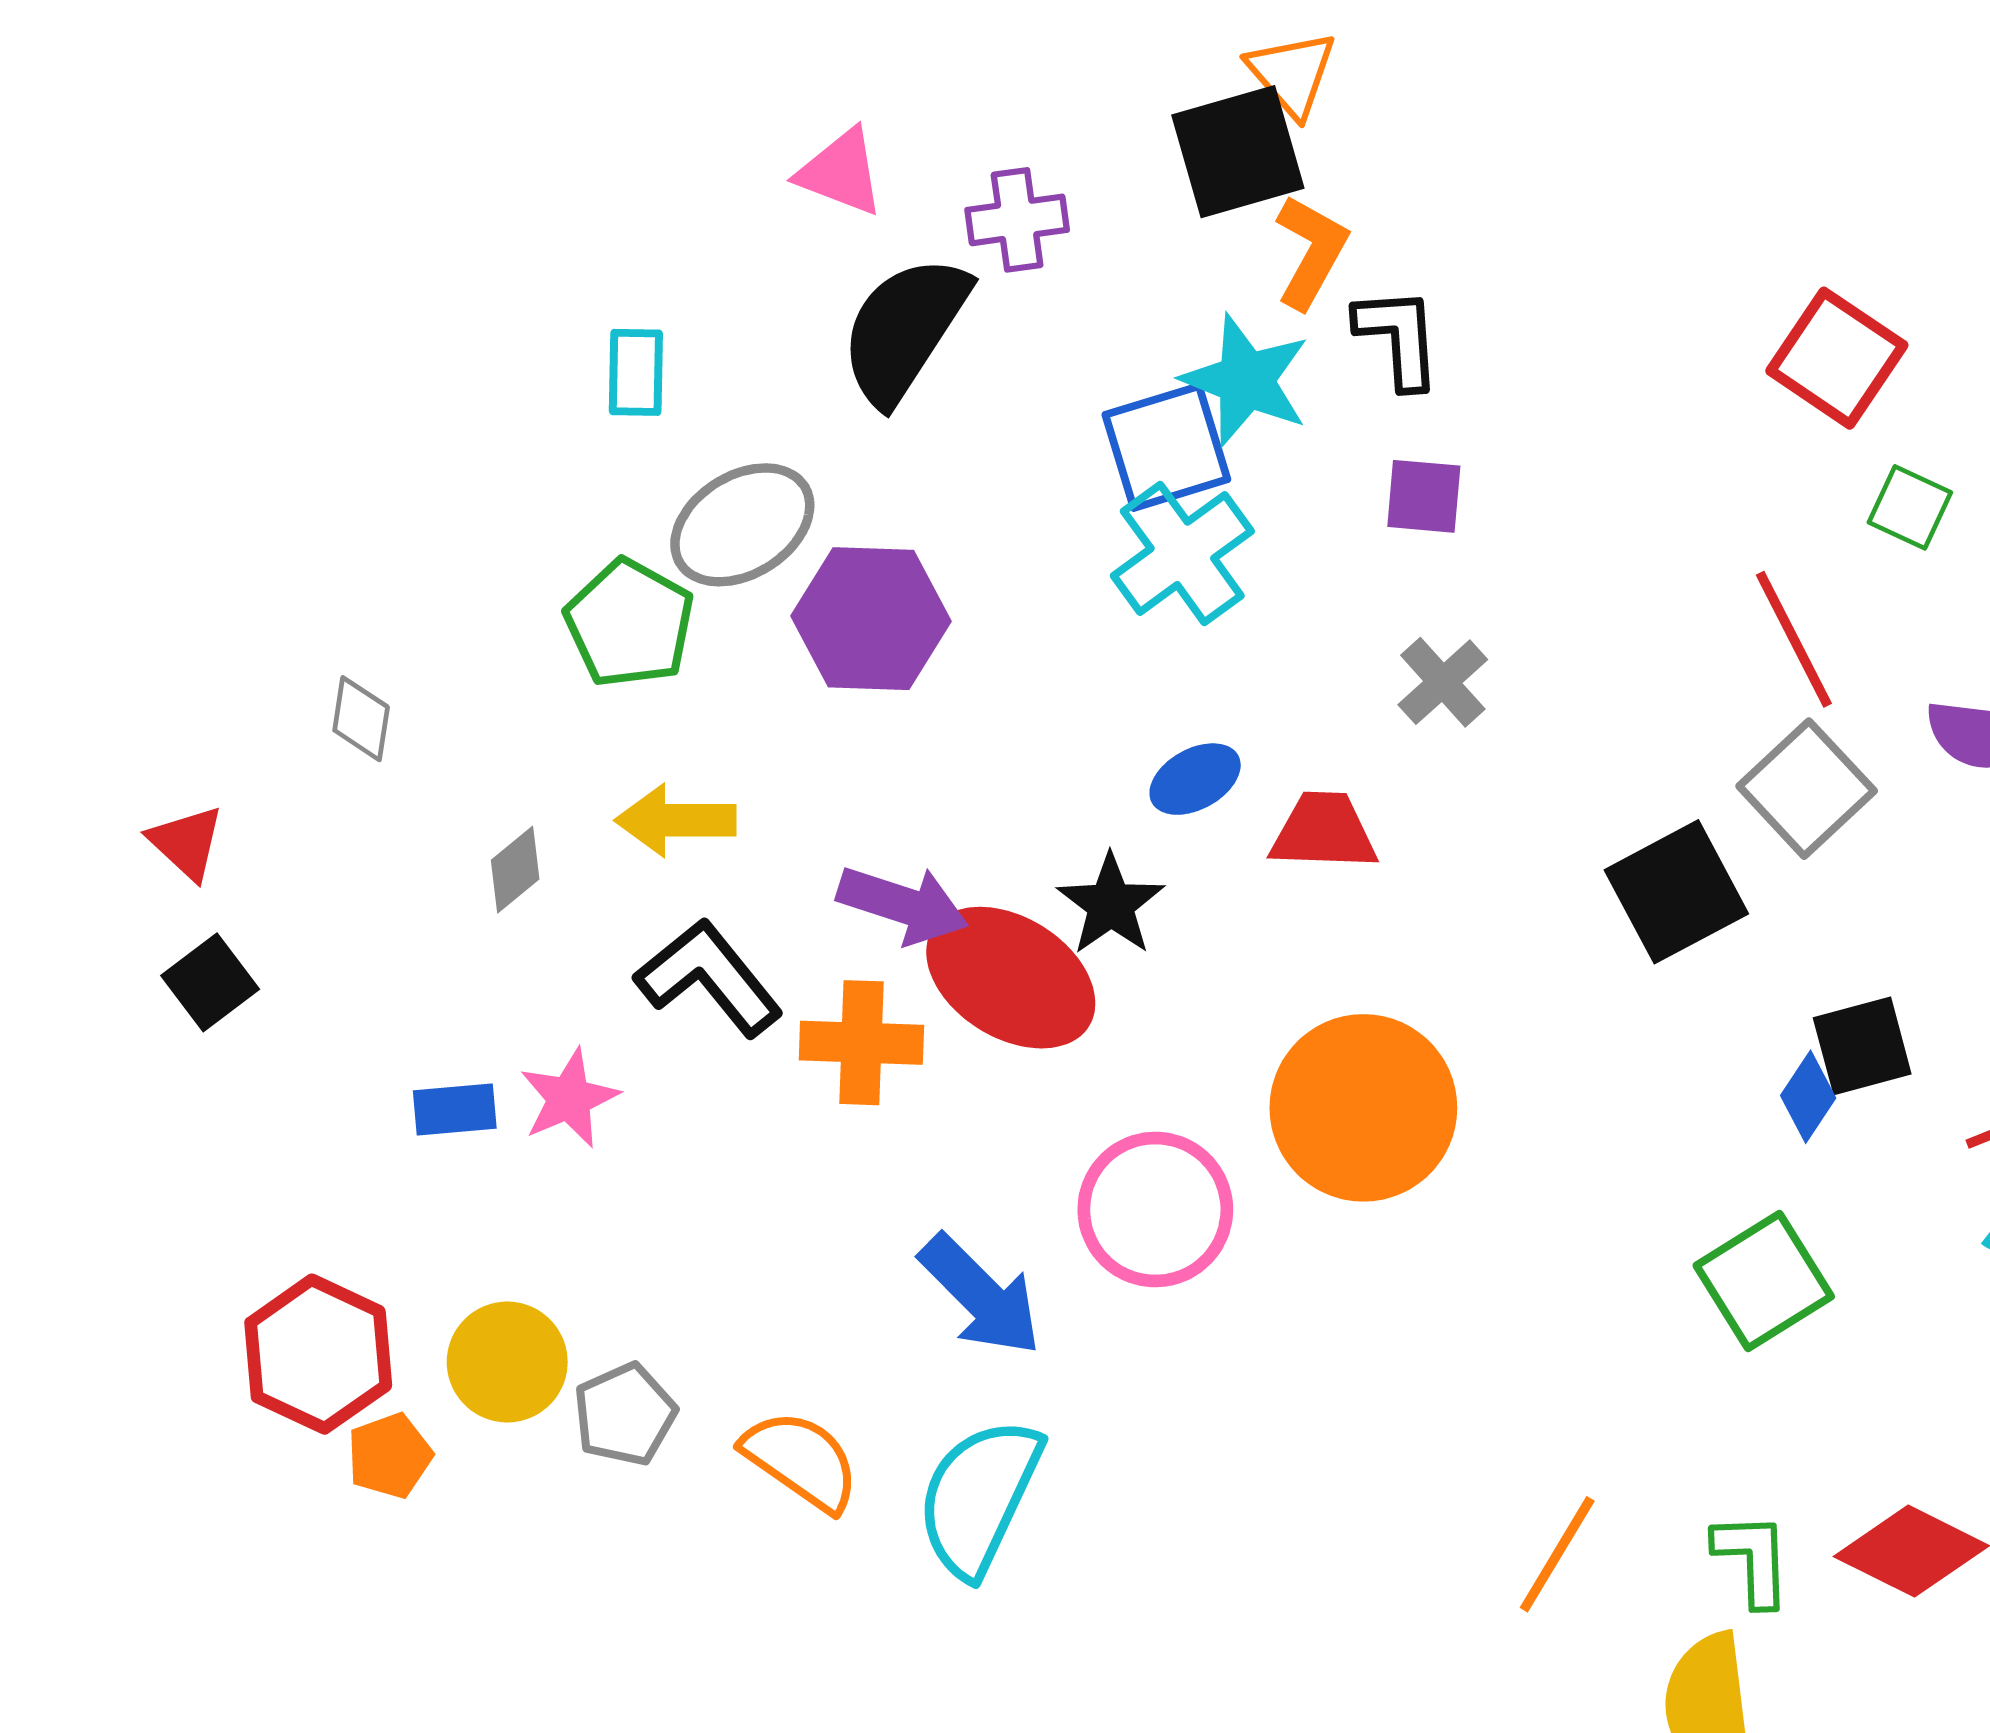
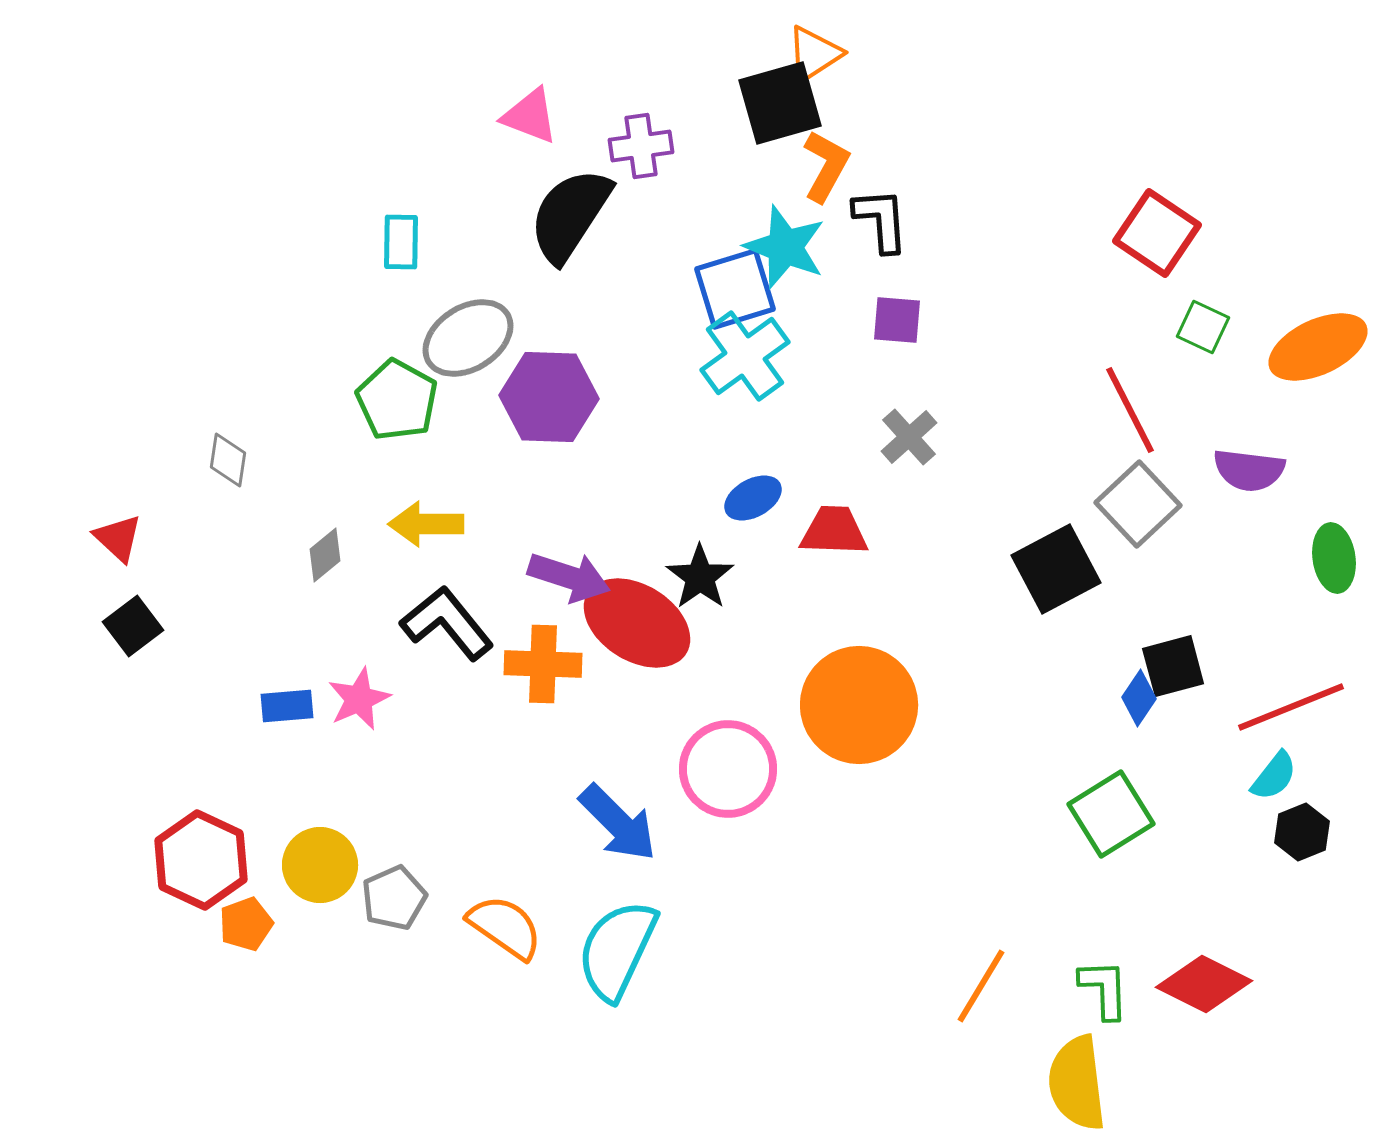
orange triangle: (1292, 74) -> (814, 54), turned 38

